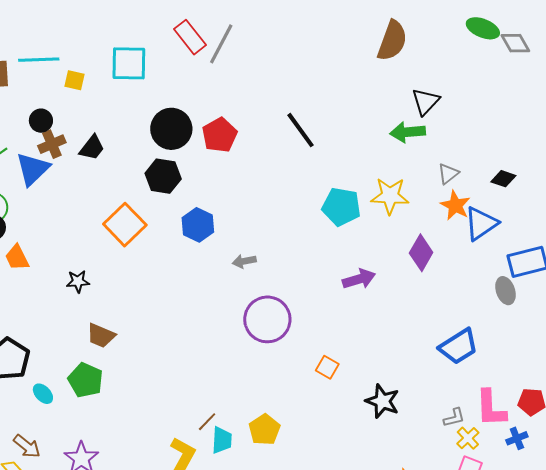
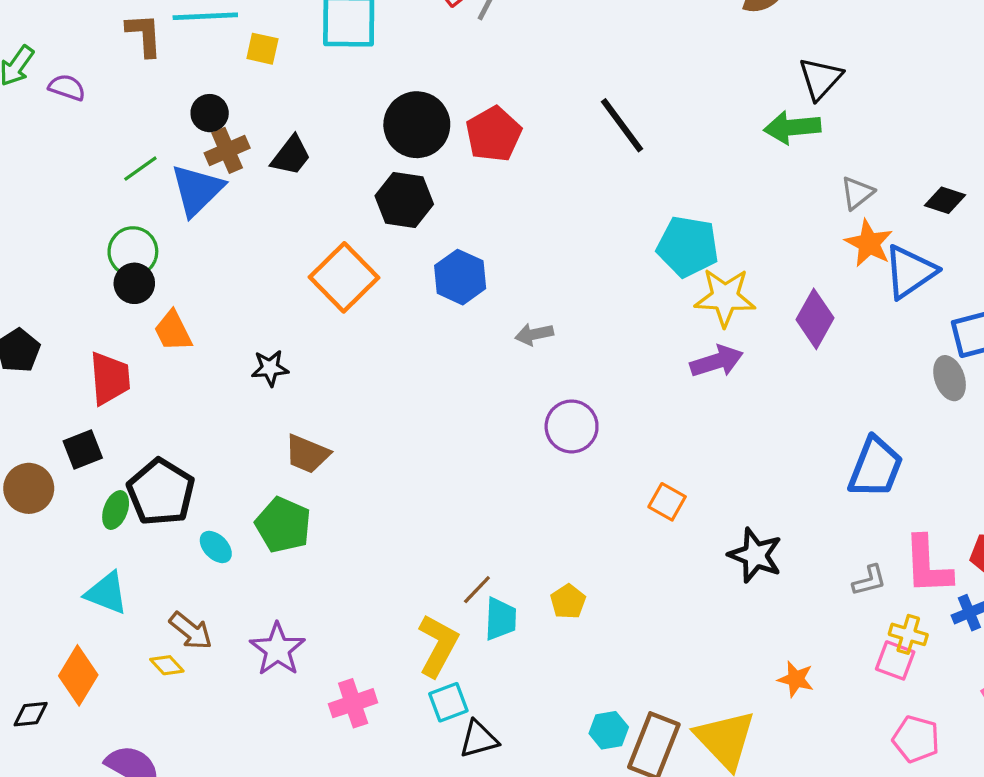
yellow star: (390, 196) -> (725, 297), moved
purple circle: (267, 319) -> (572, 426), size x0.7
blue trapezoid: (459, 346) -> (876, 467), turned -36
yellow pentagon: (264, 430) -> (568, 602), size x0.7
yellow cross: (468, 438) -> (908, 634), moved, turned -30

